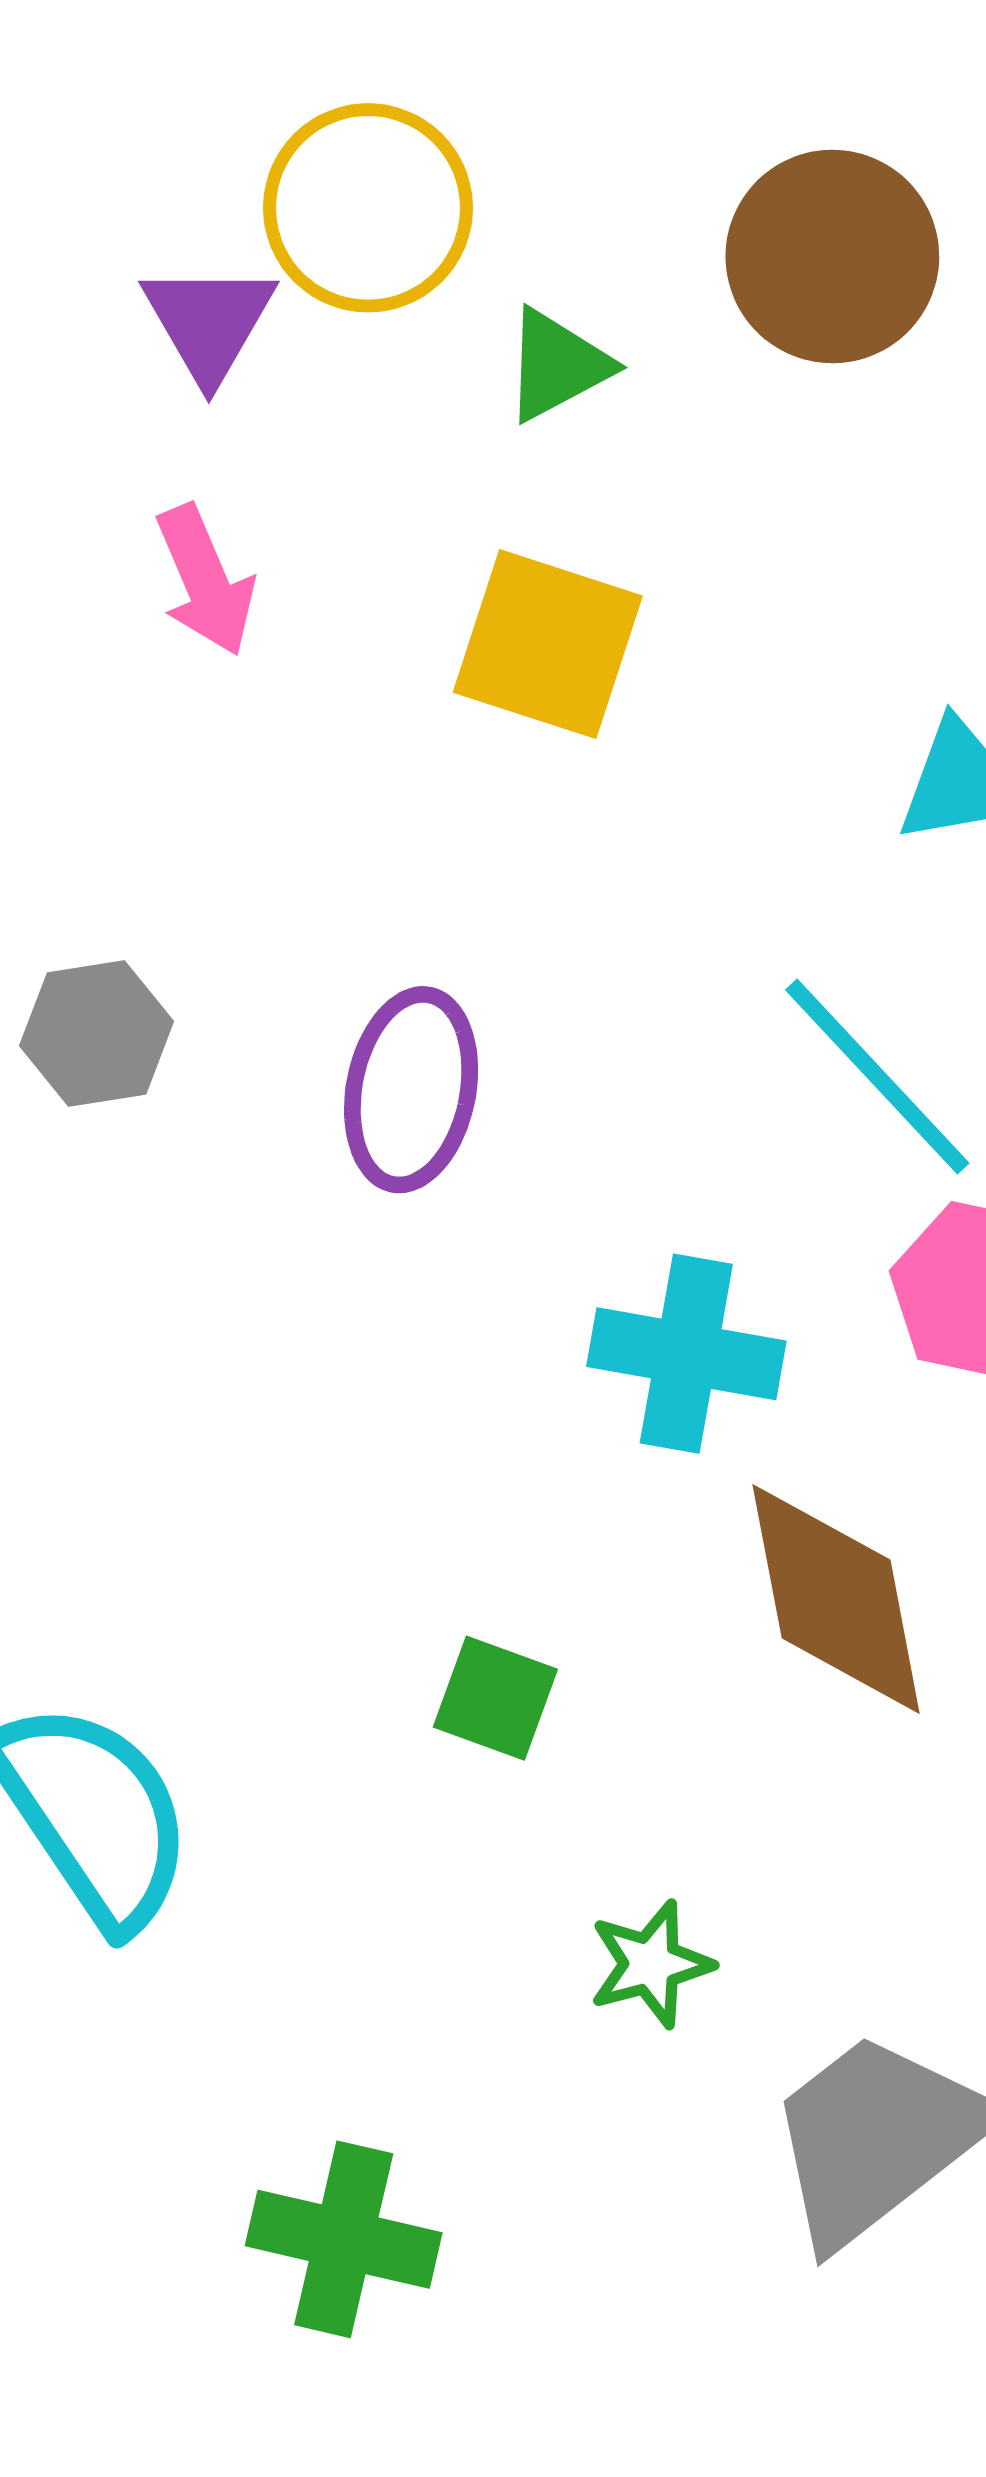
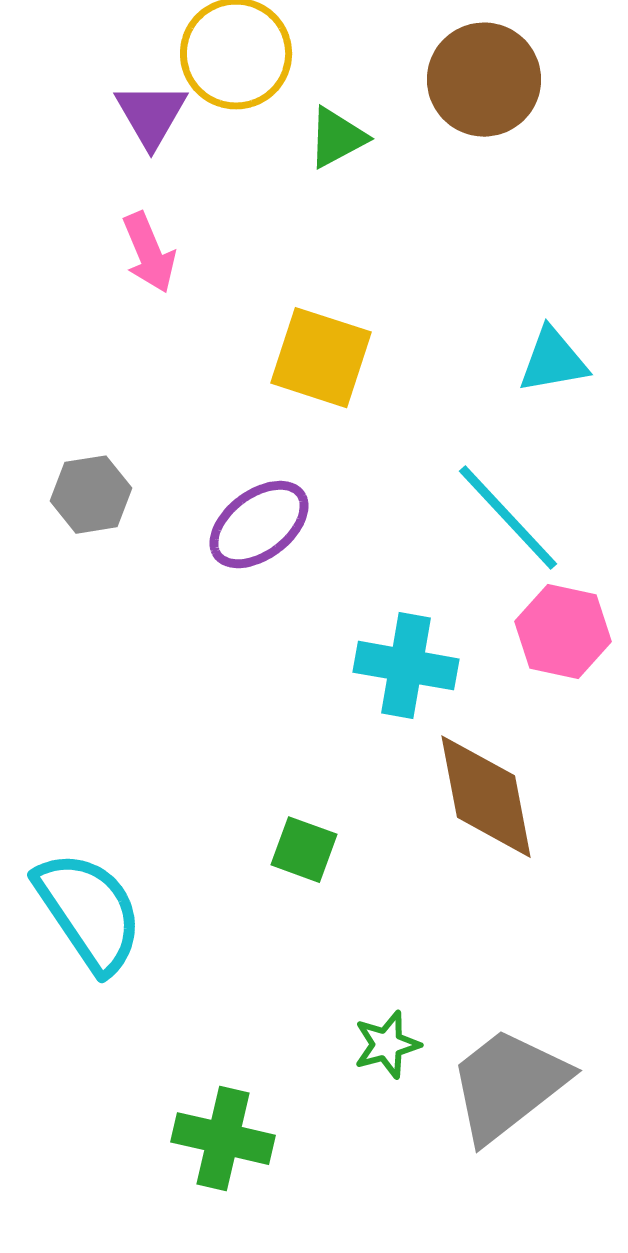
yellow square: (548, 644) -> (321, 358), moved
purple ellipse: (411, 1090) -> (259, 525), turned 42
green star: (651, 1964) -> (387, 1045), moved

